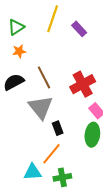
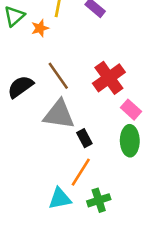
orange star: (19, 51) -> (40, 28), moved
gray triangle: (41, 107) -> (59, 114), turned -36

